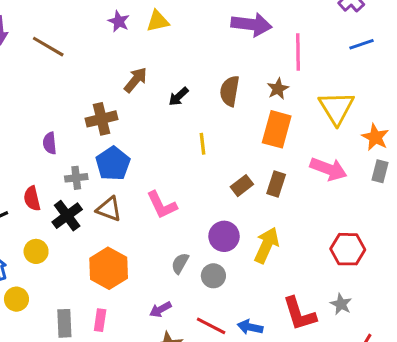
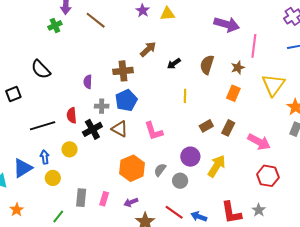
orange rectangle: (277, 129) -> (233, 93), size x0.7
pink arrow: (328, 169) -> (259, 142), moved
orange hexagon: (109, 268) -> (132, 168), moved
purple arrow: (160, 309) -> (131, 202), moved

